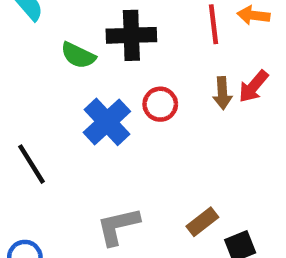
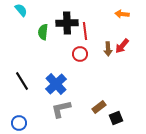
red line: (213, 24) -> (85, 31), moved
green semicircle: (78, 55) -> (43, 32), turned 70
blue cross: (107, 122) -> (56, 84), moved

